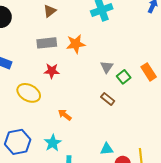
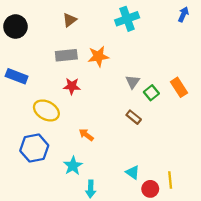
blue hexagon: (18, 142) -> (34, 148), moved
cyan triangle: (107, 149) -> (133, 172), turned 40

